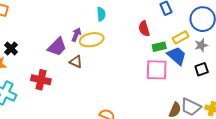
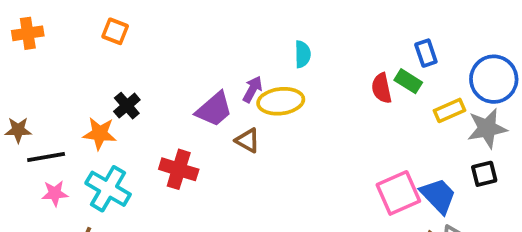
gray star: (201, 45) -> (487, 128), size x1.5
green rectangle: (159, 47) -> (408, 81), moved, turned 40
blue trapezoid: (177, 56) -> (438, 196), moved
pink square: (157, 70) -> (398, 193), moved, turned -30

